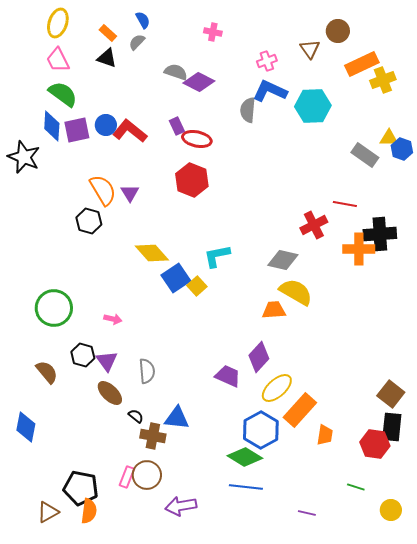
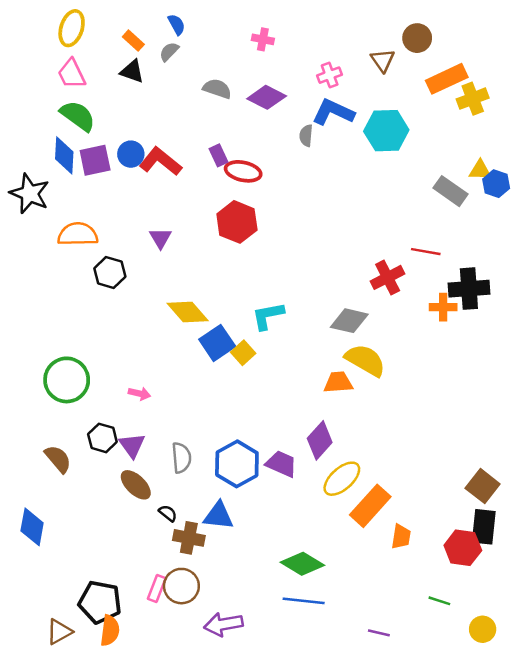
purple diamond: (199, 82) -> (267, 97), moved
gray semicircle: (248, 110) -> (306, 136), size x0.7
orange semicircle: (103, 190) -> (78, 234), moved, turned -60
orange cross: (359, 249) -> (443, 307), size x0.7
blue hexagon: (261, 430) -> (237, 464), moved

